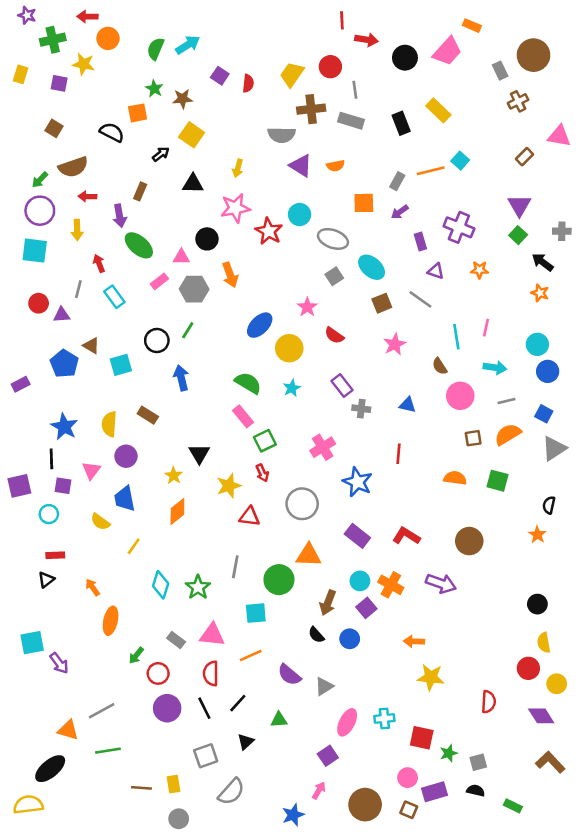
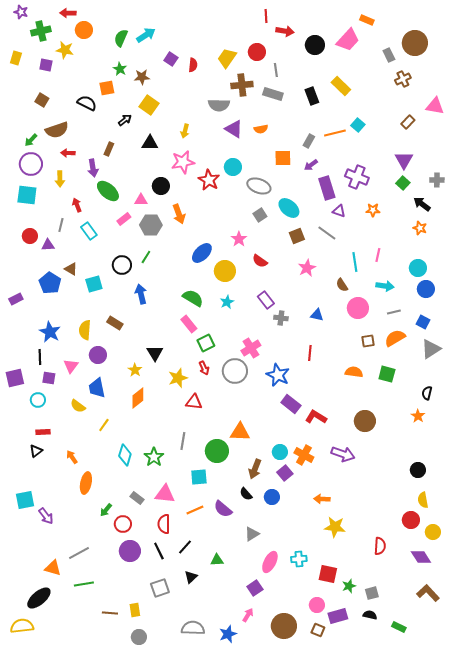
purple rectangle: (420, 242) -> (327, 188), size x1.6
gray circle: (302, 504) -> (235, 371), moved
purple rectangle: (357, 536) -> (291, 404), moved
purple semicircle: (289, 675) -> (223, 509), moved
gray semicircle: (231, 792) -> (193, 628), moved, turned -130

